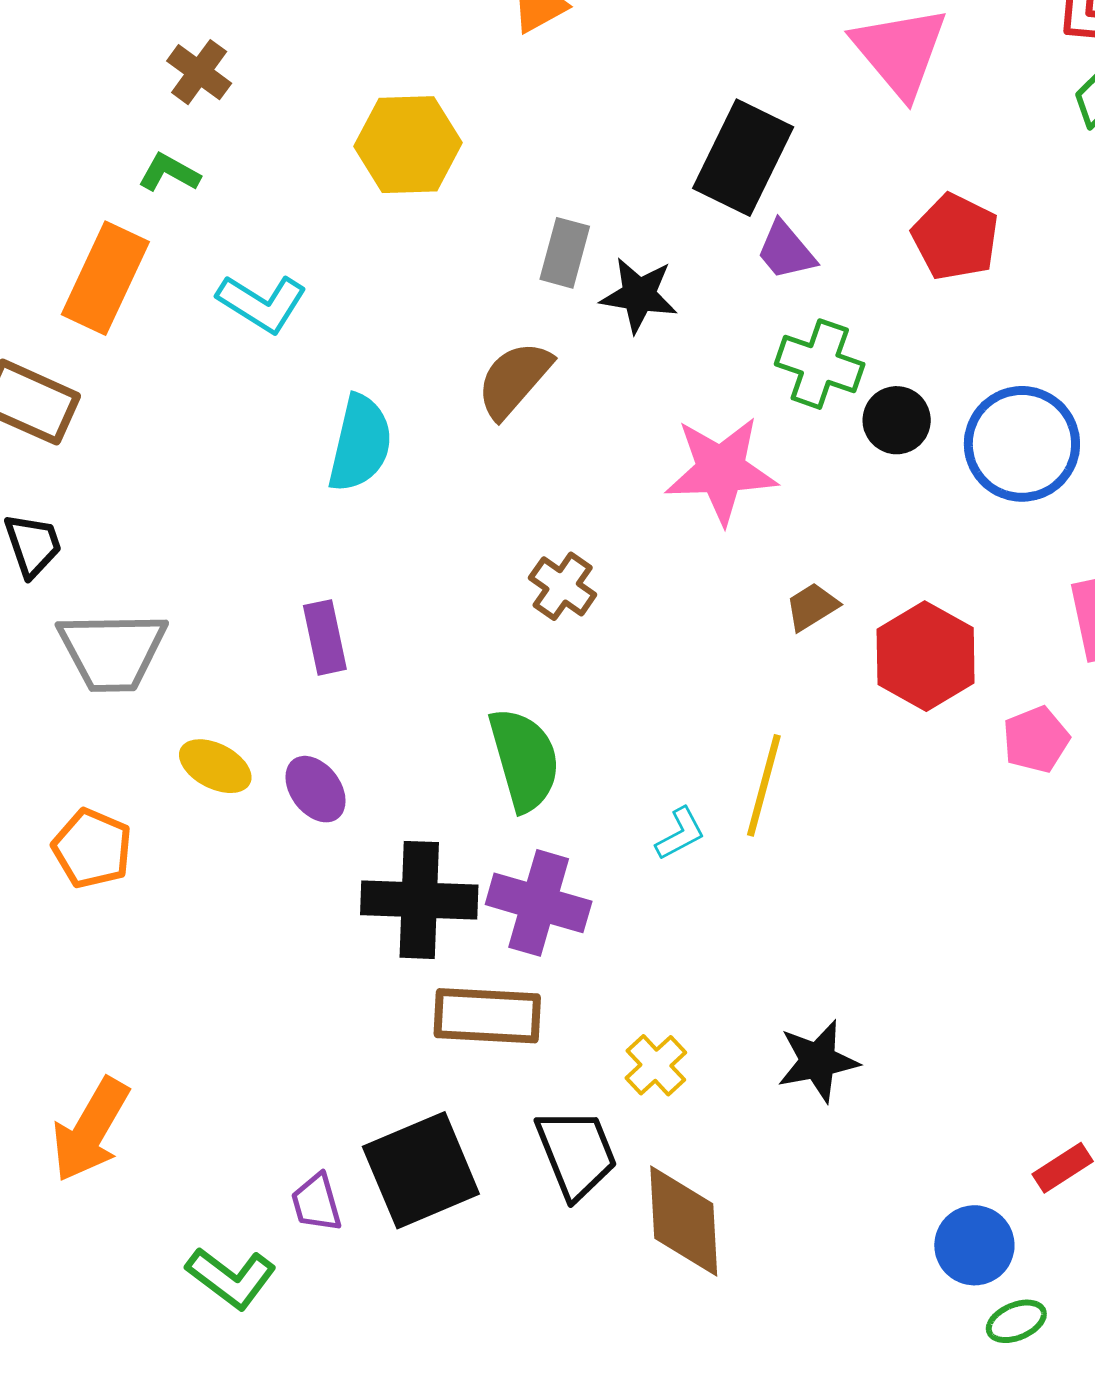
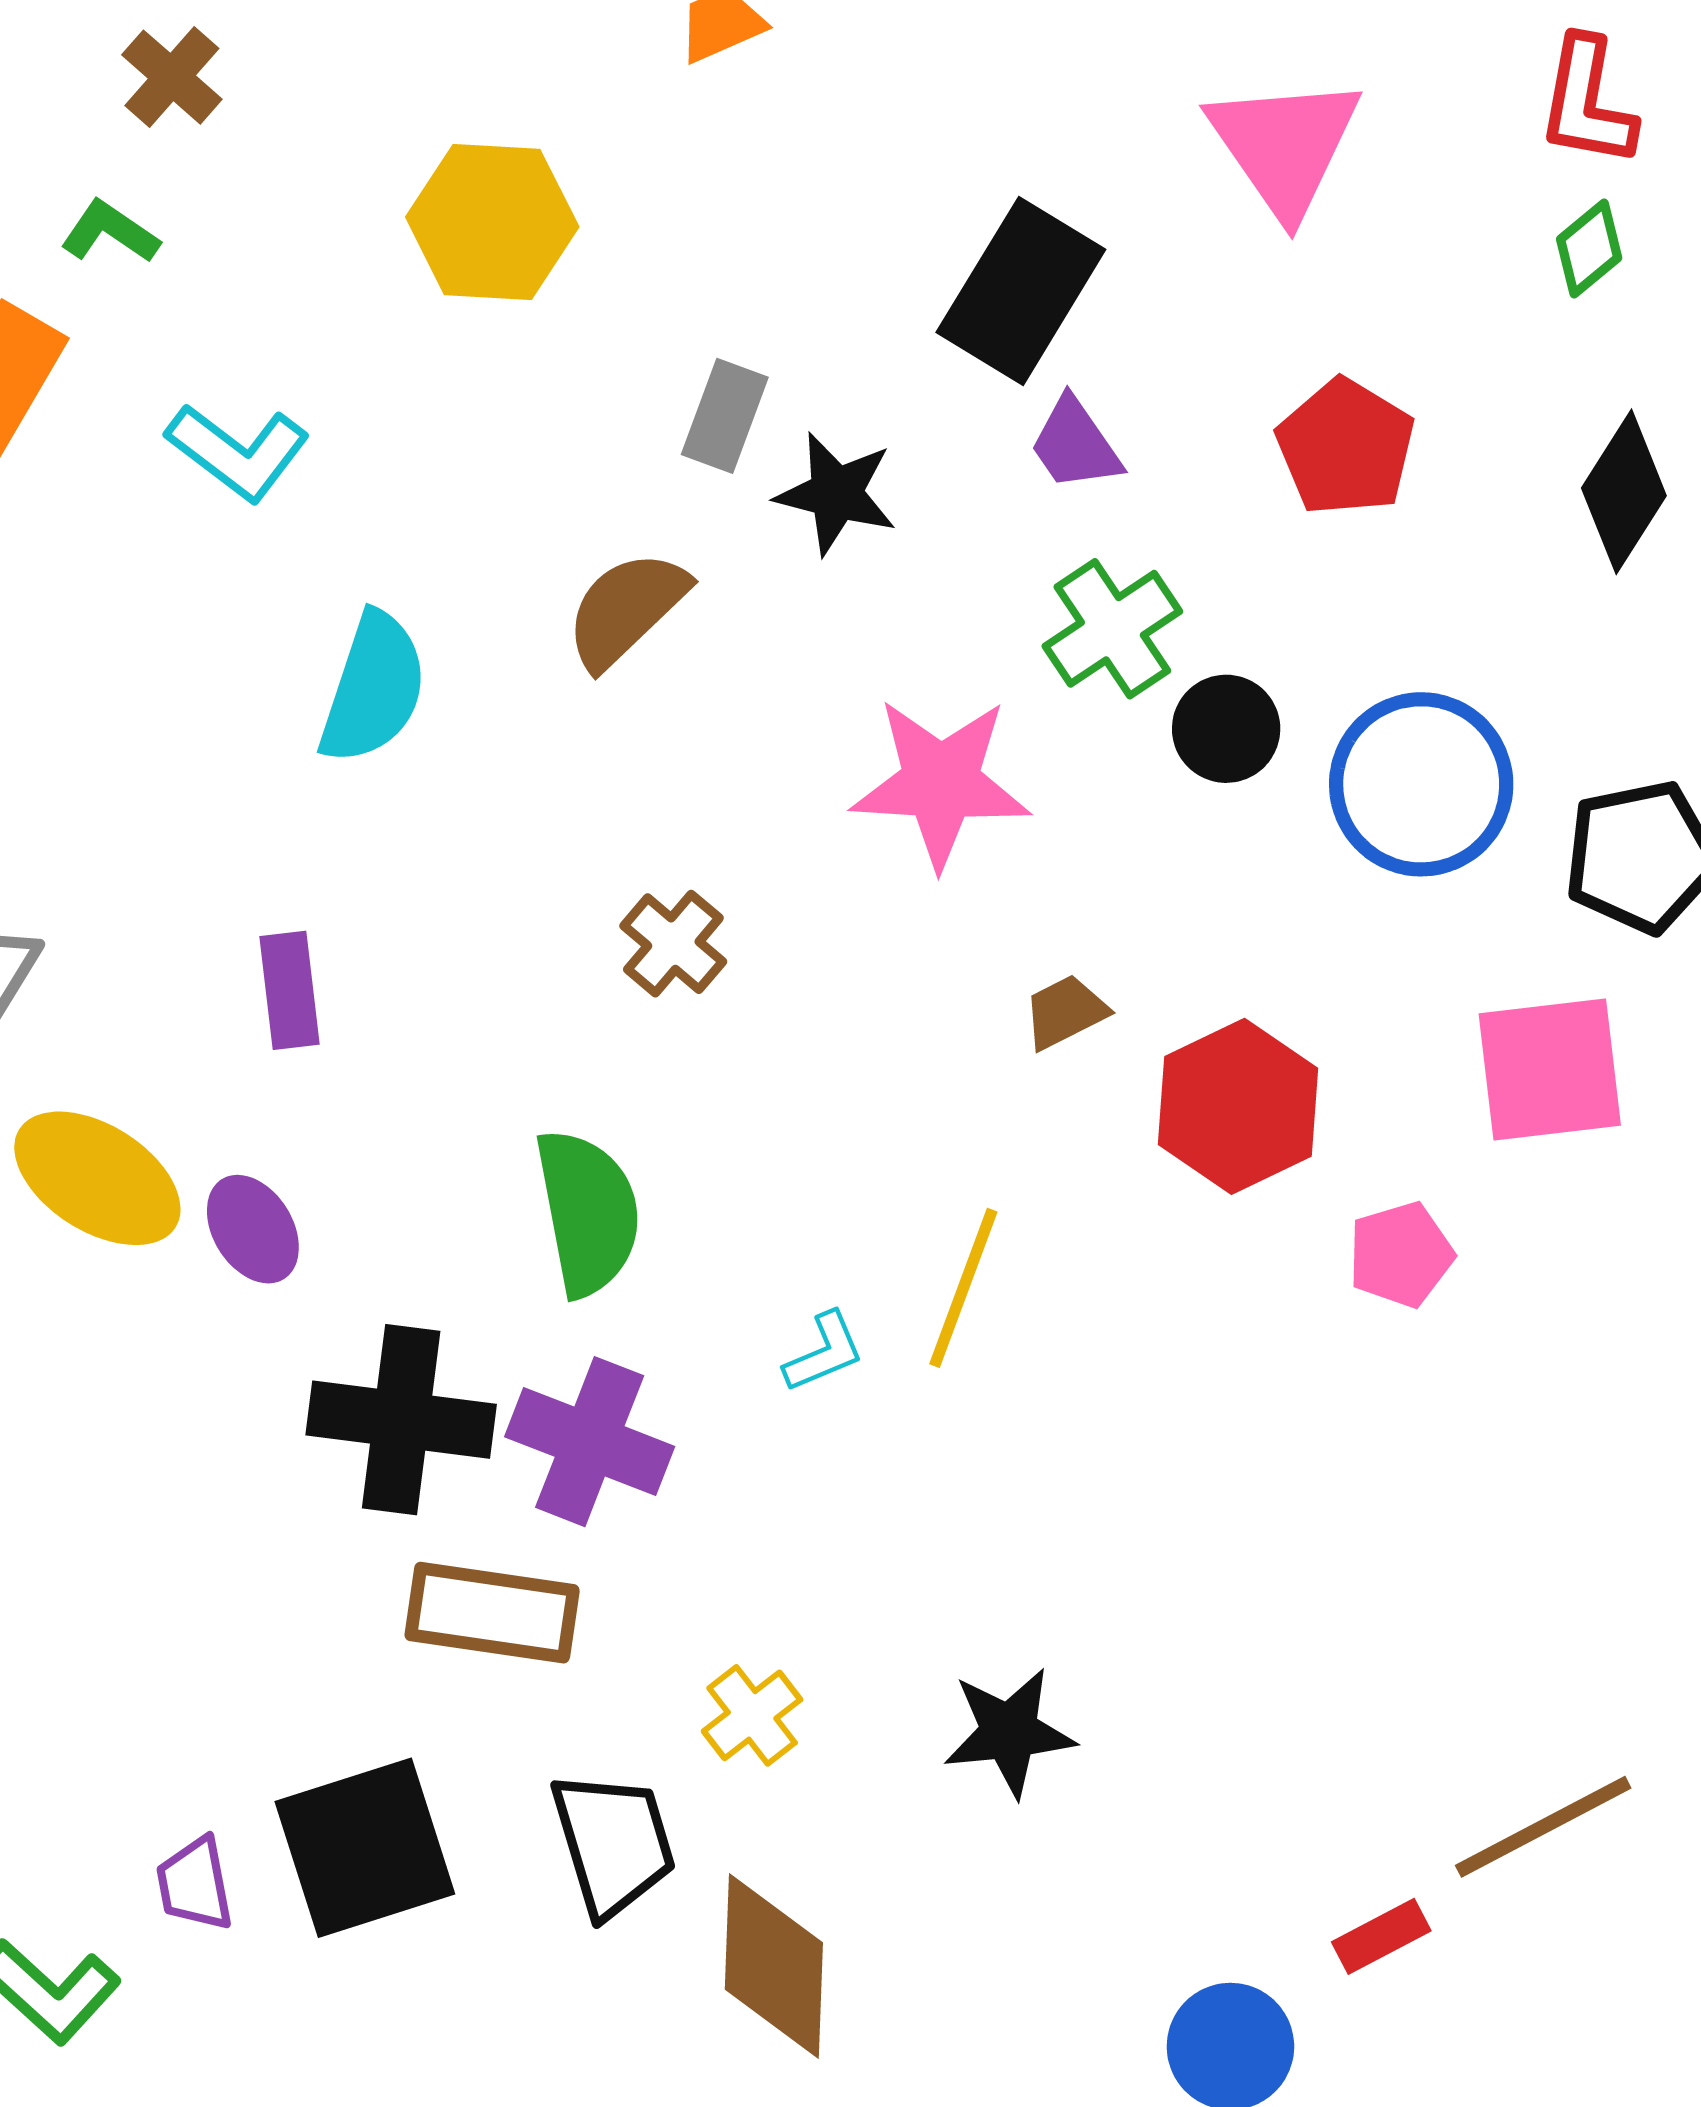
green cross: (820, 364) -> (1112, 629), turned 32
yellow ellipse: (215, 766) -> (97, 1178), size x1.5

